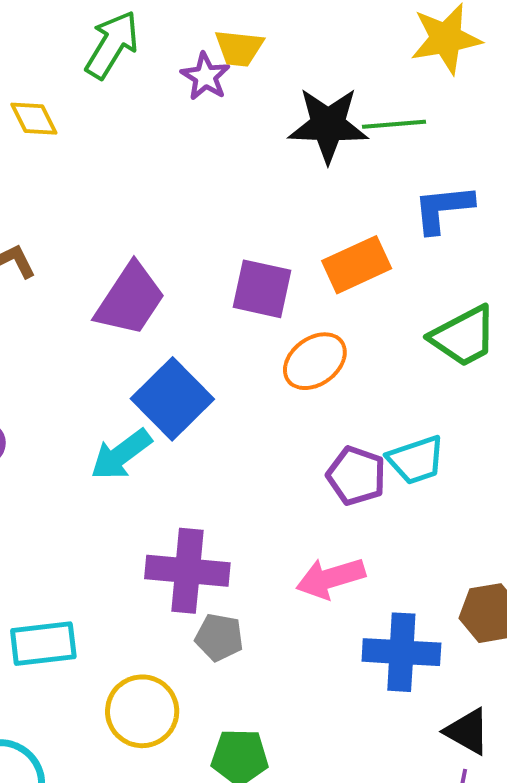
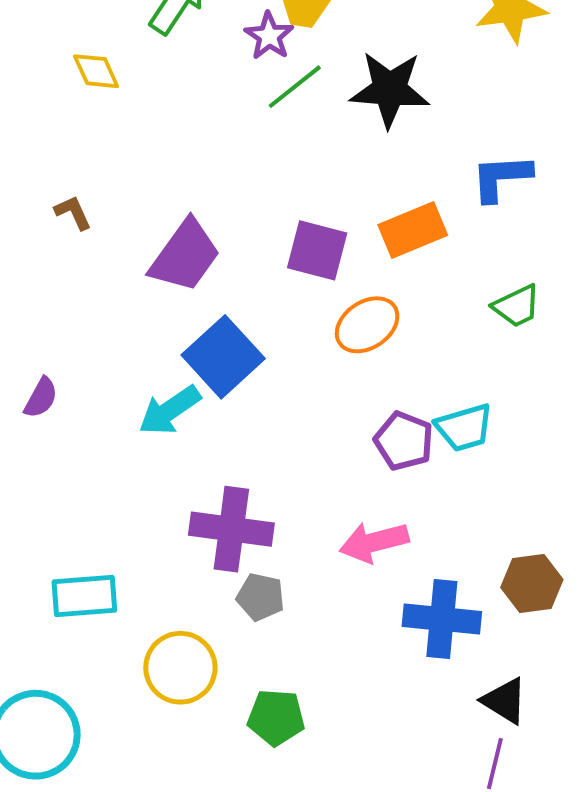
green line: (394, 124) -> (295, 87), moved, turned -36
green trapezoid: (464, 336) -> (517, 306), size x0.7

